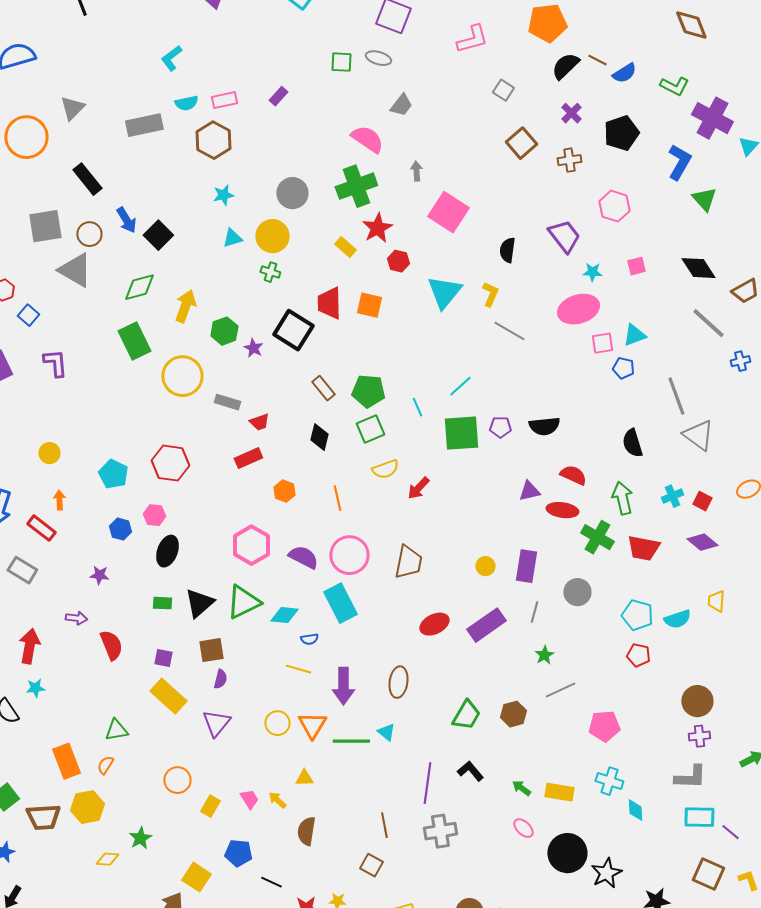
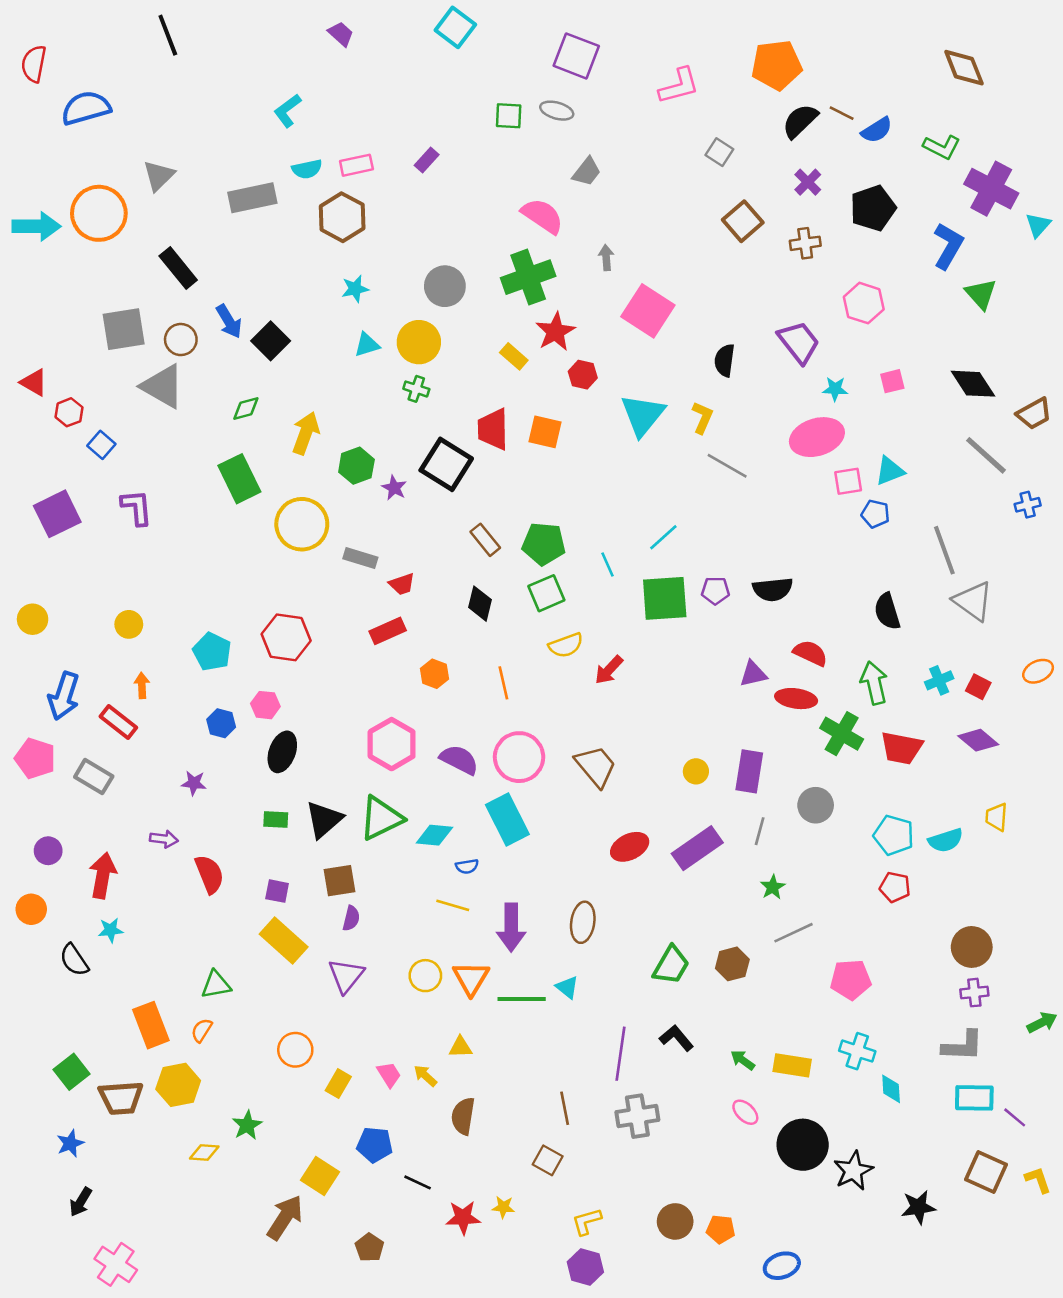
green diamond: (139, 287) -> (246, 408), size x0.7
brown trapezoid: (408, 562) -> (596, 766), turned -51

